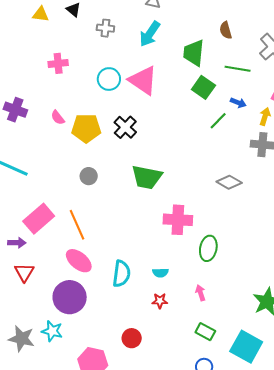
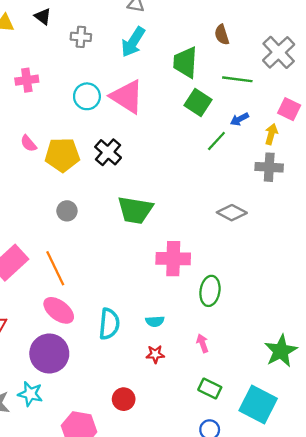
blue arrow: (238, 103) -> (239, 119), turned 133

